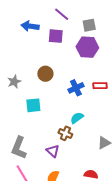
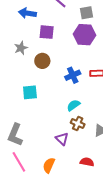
purple square: (56, 36) -> (47, 32), moved
gray star: (14, 82) -> (21, 48), moved
brown cross: (65, 133) -> (78, 123), moved
purple triangle: (53, 151) -> (62, 139), moved

